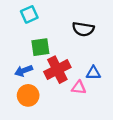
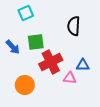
black semicircle: (83, 29) -> (74, 26), turned 84
blue arrow: (24, 71) -> (13, 47), moved, turned -112

